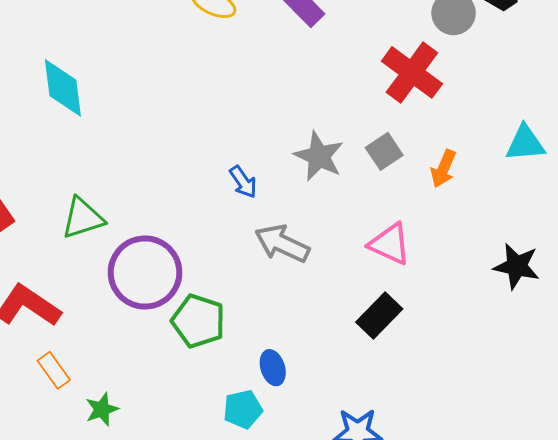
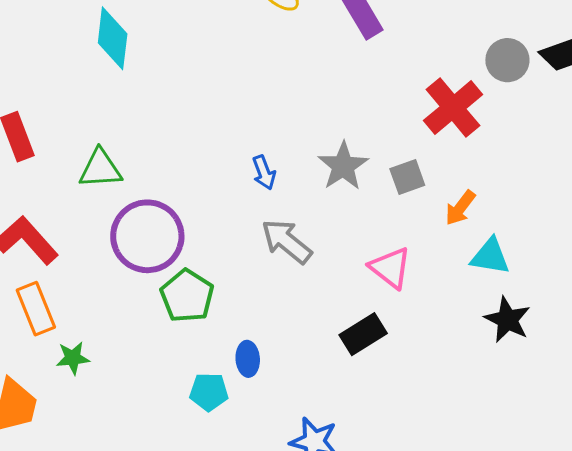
cyan triangle: (525, 143) -> (490, 256), moved
orange rectangle: (54, 370) -> (36, 309), size x1.4

